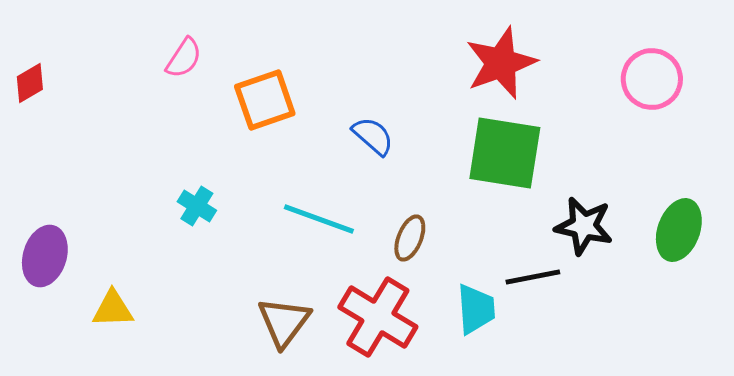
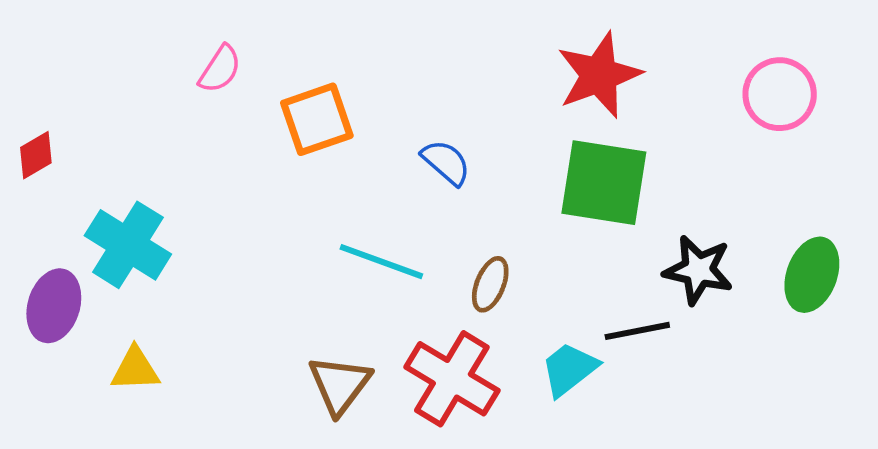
red diamond: (30, 83) -> (36, 155), moved
cyan cross: (197, 206) -> (128, 245), moved, size x1.8
cyan trapezoid: (476, 309) -> (569, 369), turned -124

